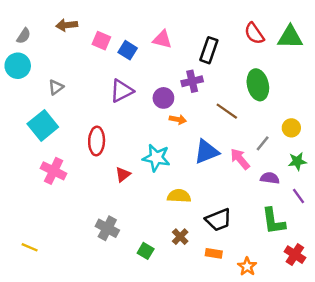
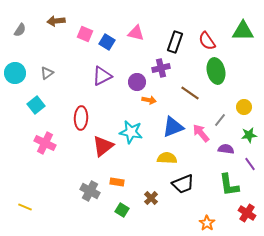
red semicircle: (254, 33) -> (207, 41), moved
cyan circle: (18, 66) -> (15, 73), moved
cyan square: (43, 125) -> (36, 105), size x0.7
red triangle: (123, 174) -> (103, 146), size x1.6
yellow semicircle: (179, 196) -> (167, 158), moved
orange rectangle: (214, 253) -> (117, 182), moved

